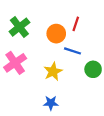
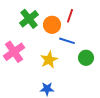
green cross: (19, 27) -> (29, 19), moved

